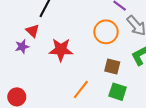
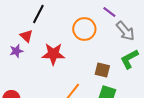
orange circle: (106, 32) -> (84, 29), moved

